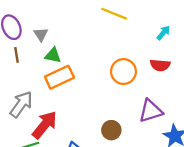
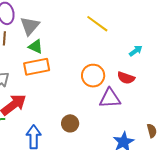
gray triangle: (41, 34) -> (30, 26), size x1.5
purple triangle: (151, 111) -> (110, 98), moved

